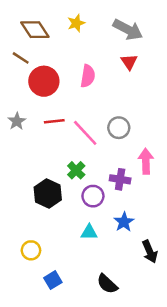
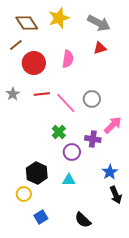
yellow star: (76, 23) -> (59, 18), size x1.5
brown line: (21, 58) -> (16, 45), turned -72
red triangle: (129, 62) -> (100, 48), turned 48
pink arrow: (146, 161) -> (113, 125), turned 48
black hexagon: (48, 194) -> (37, 173), moved
blue star: (124, 222) -> (110, 172), moved

